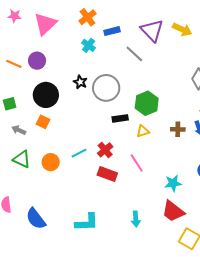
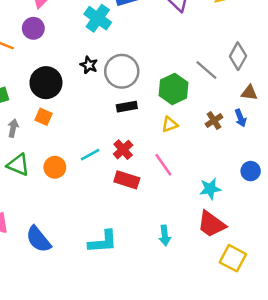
cyan cross: (89, 45) -> (98, 18), size x1.5
gray line: (134, 54) -> (206, 70), moved
purple circle: (37, 61) -> (33, 28), moved
black rectangle: (120, 118) -> (127, 107), moved
brown cross: (178, 129) -> (214, 121), turned -32
gray arrow: (19, 130) -> (13, 128), turned 80

